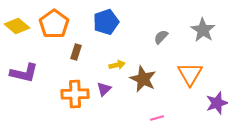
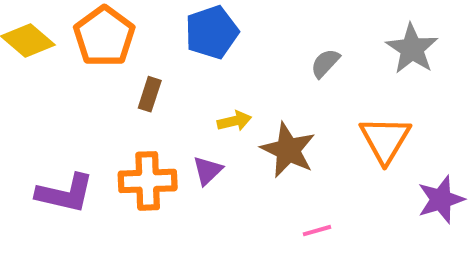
purple L-shape: (24, 73) -> (65, 193), moved

